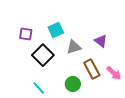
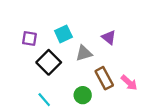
purple triangle: (101, 41) -> (109, 37), moved

